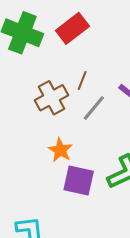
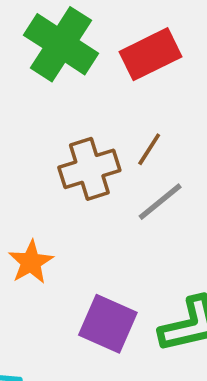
orange star: (60, 150) -> (31, 262), moved

